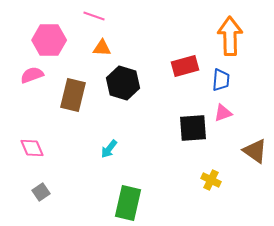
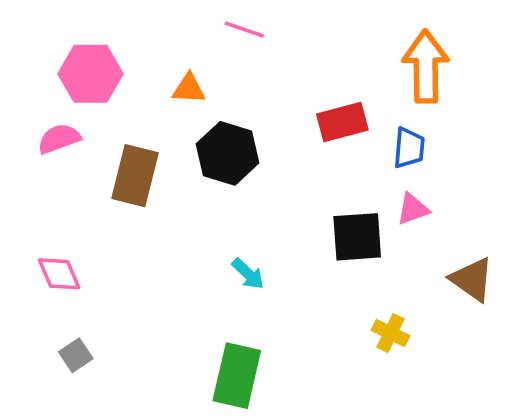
pink line: (94, 16) -> (244, 29), moved
cyan arrow: (109, 149) -> (248, 274), moved, turned -84

